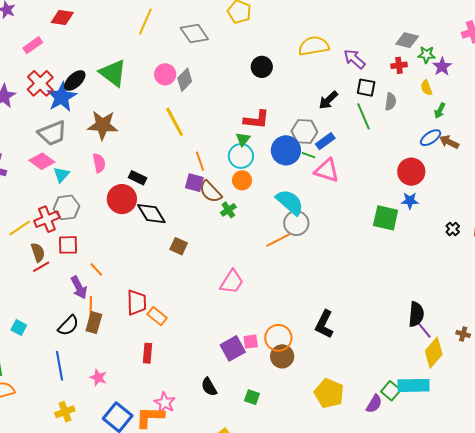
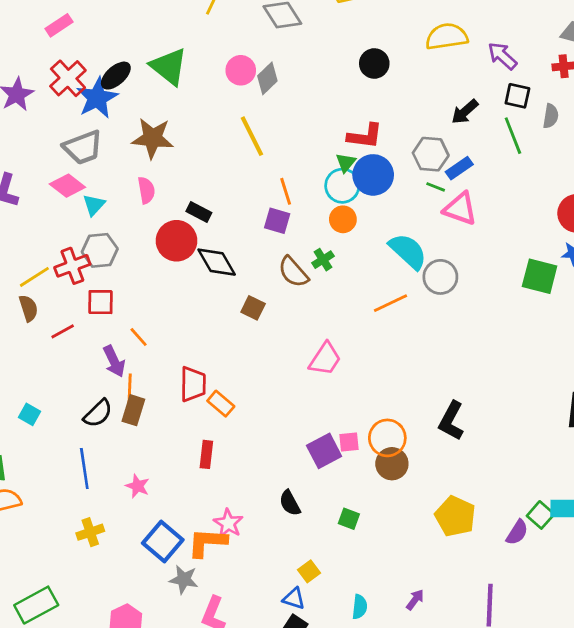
blue circle: (286, 150) -> (373, 175), moved
brown semicircle: (210, 192) -> (293, 272), moved
gray circle: (296, 223) -> (440, 277), moved
brown semicircle: (38, 252) -> (28, 308), moved

